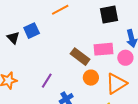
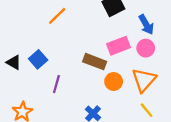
blue square: (32, 31) -> (38, 59), moved
purple line: (47, 81) -> (56, 84), moved

